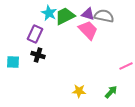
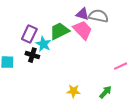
cyan star: (49, 13) -> (43, 44), moved
green trapezoid: (65, 16) -> (59, 31), moved

